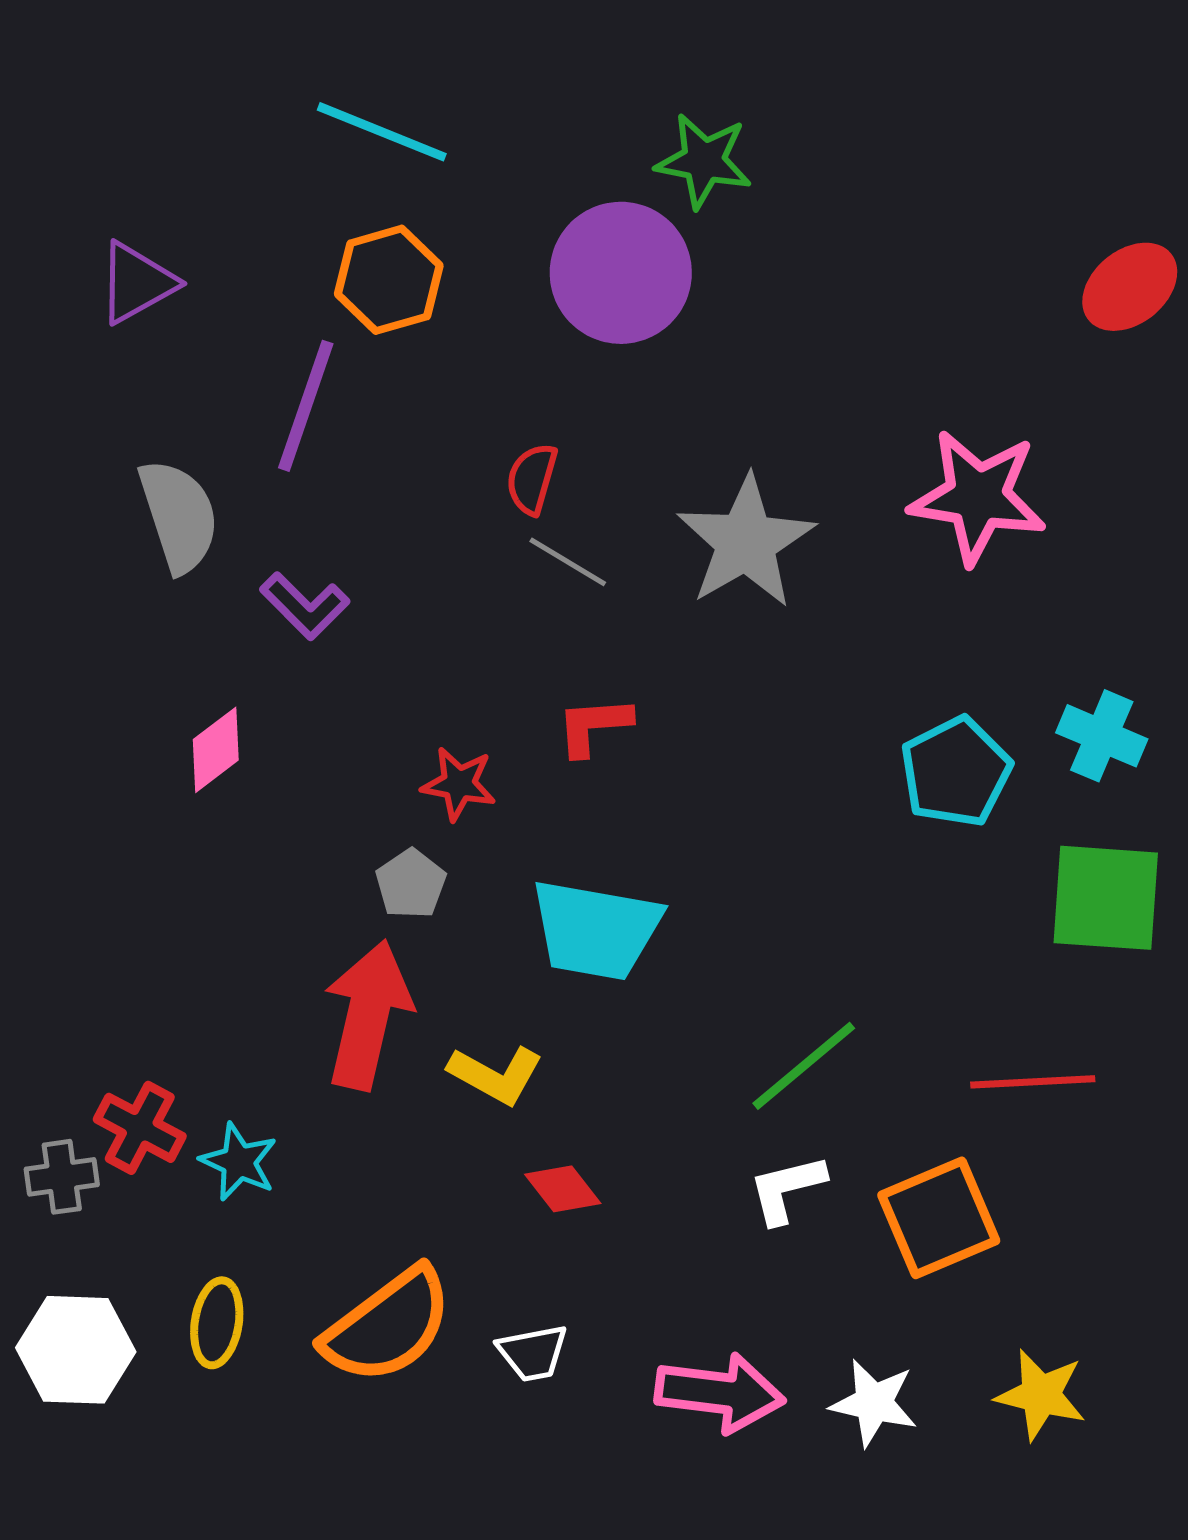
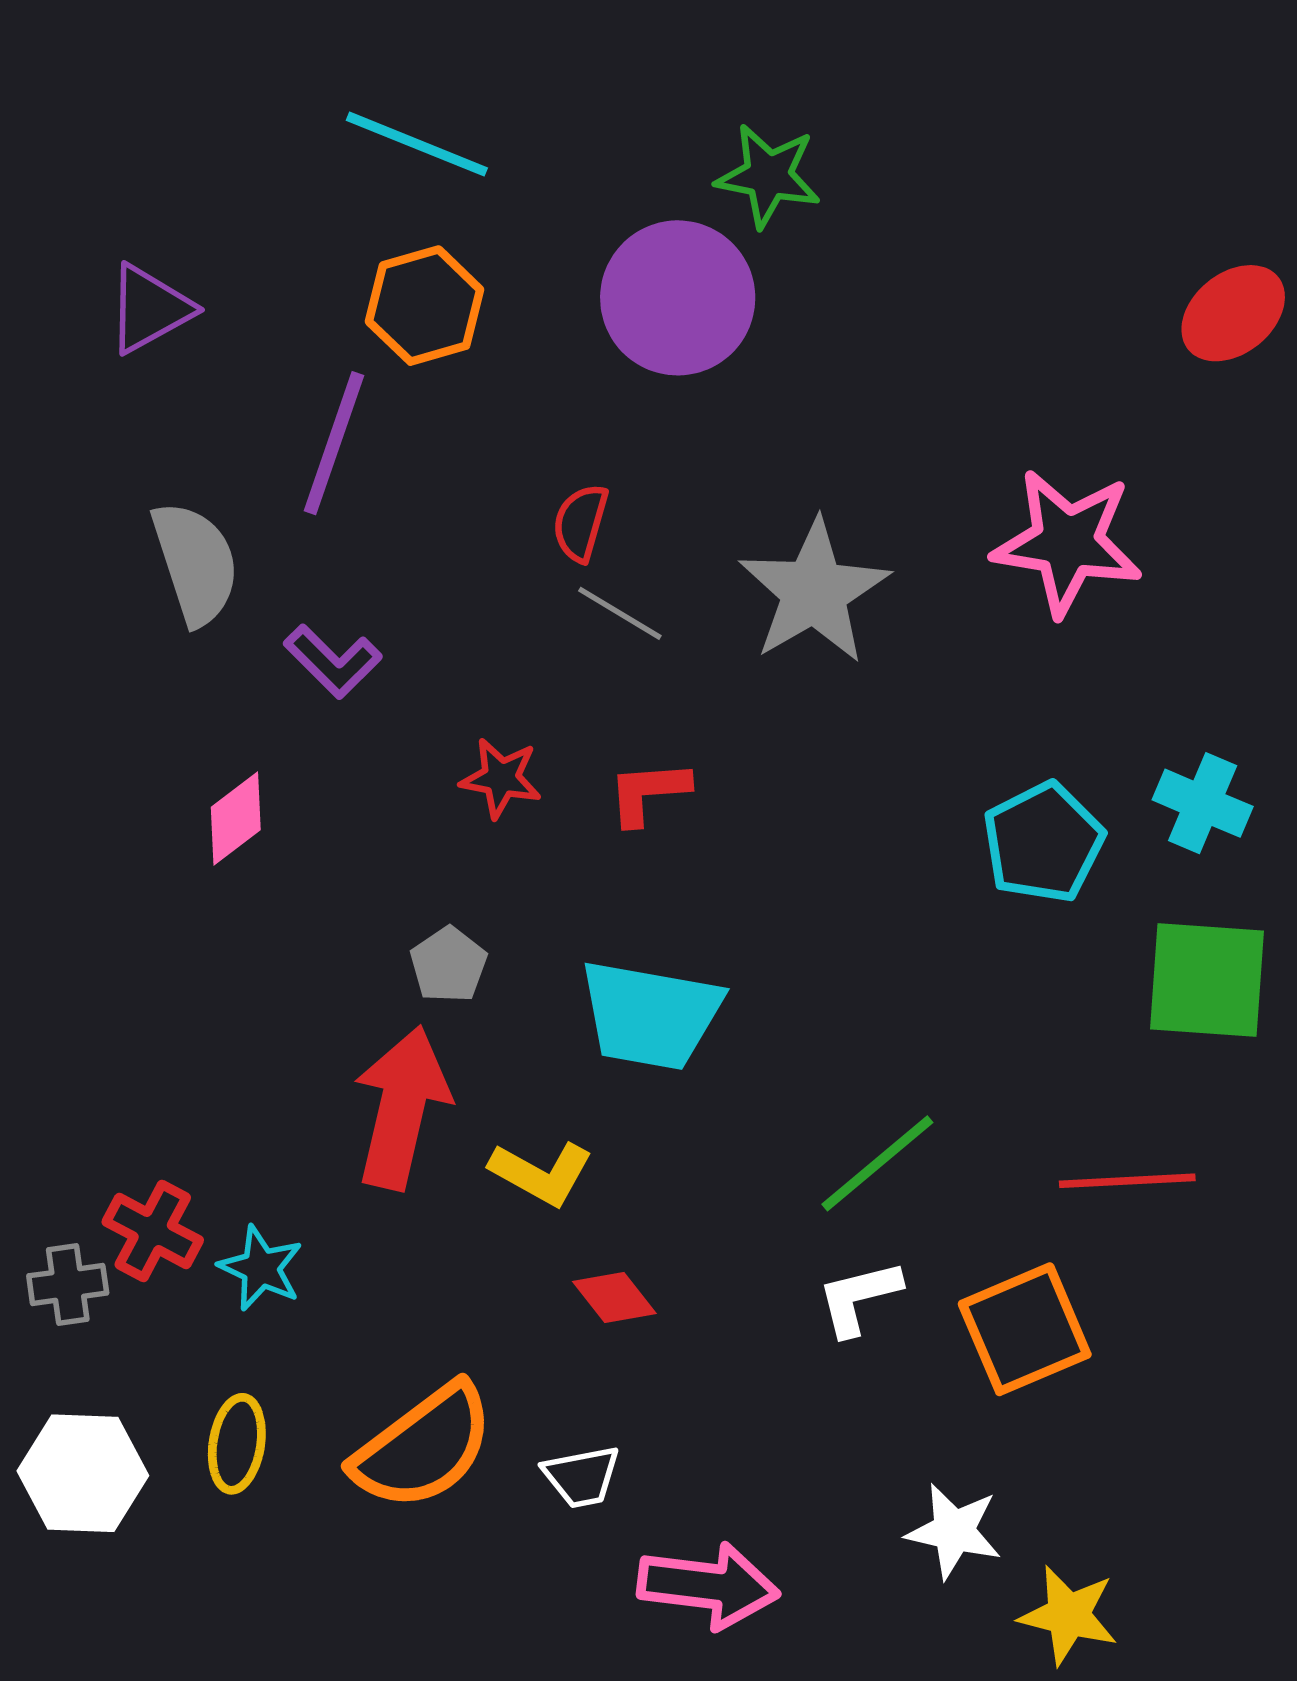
red star: (459, 784) -> (501, 778), moved
pink arrow: (720, 1393) -> (708, 1586), moved
yellow star: (1041, 1395) -> (1068, 1615), moved

